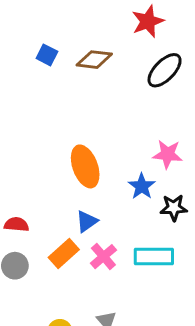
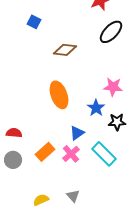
brown diamond: (94, 60) -> (65, 50), moved
blue triangle: (87, 221) -> (77, 133), moved
cyan rectangle: (154, 257) -> (104, 154), turned 45

